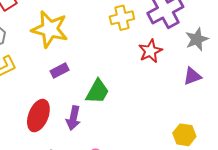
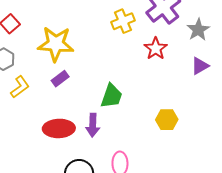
purple rectangle: (60, 71) -> (60, 79), moved
red ellipse: (38, 116) -> (59, 128), turned 76
yellow hexagon: (184, 135) -> (167, 120), moved

